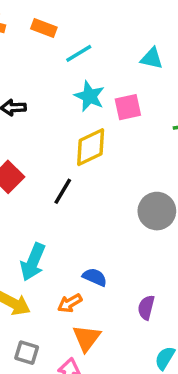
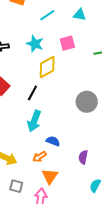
cyan line: (79, 53) -> (47, 15), moved
cyan star: (89, 96) -> (35, 44), moved
cyan arrow: (33, 262) -> (34, 121), moved

